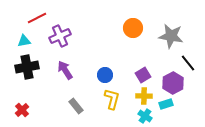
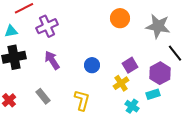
yellow cross: (144, 96) -> (121, 83), moved, turned -35
yellow L-shape: (112, 99) -> (82, 100), moved
gray rectangle: (76, 106) -> (43, 96), moved

